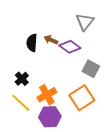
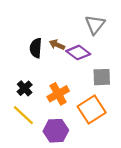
gray square: (91, 69) -> (102, 77), turned -30
orange cross: (47, 95) -> (58, 94), moved

